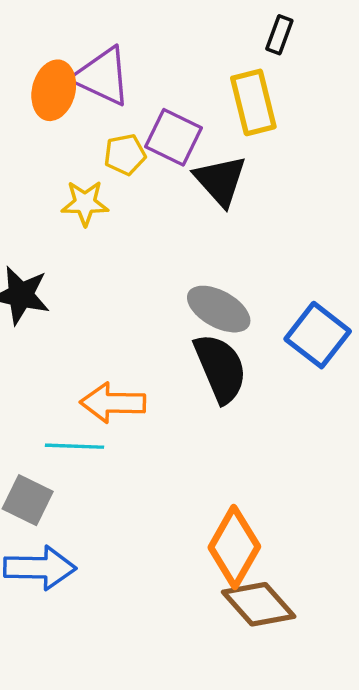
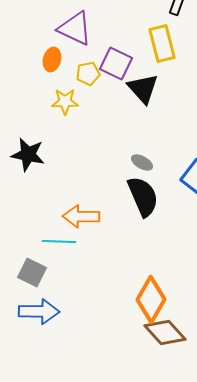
orange ellipse: (54, 90) -> (52, 60), moved, size x0.7
gray ellipse: (219, 309) -> (142, 162), size x0.6

